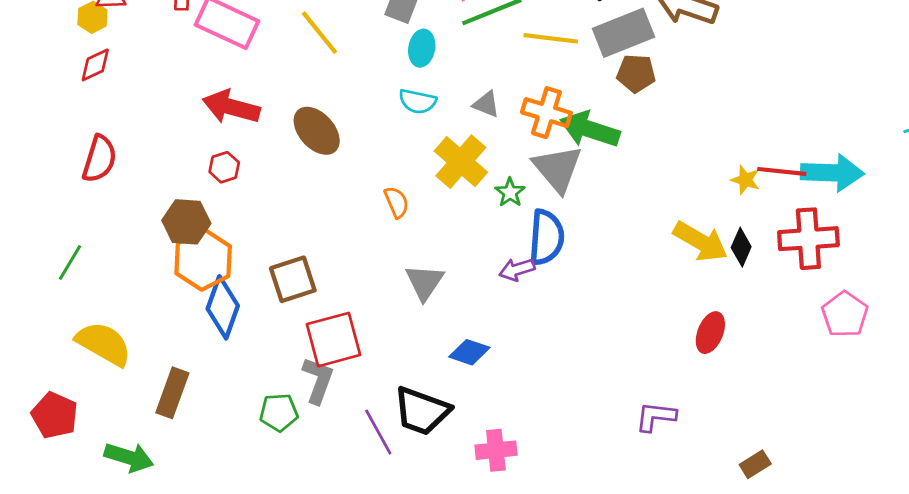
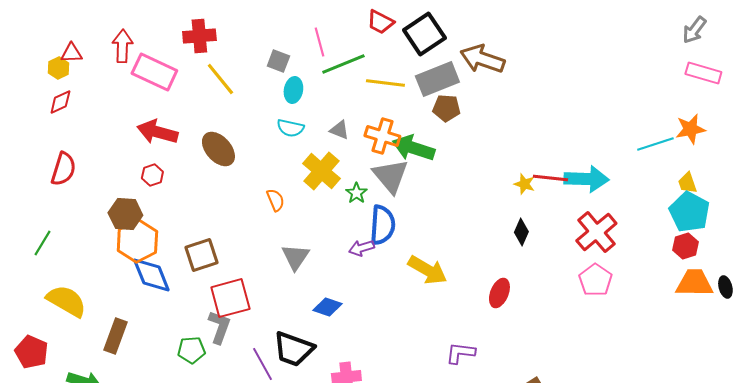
red cross: (808, 239) -> (596, 232), moved, turned -36
yellow arrow: (701, 241) -> (427, 270), moved
blue diamond: (223, 307) -> (151, 275), turned -42

